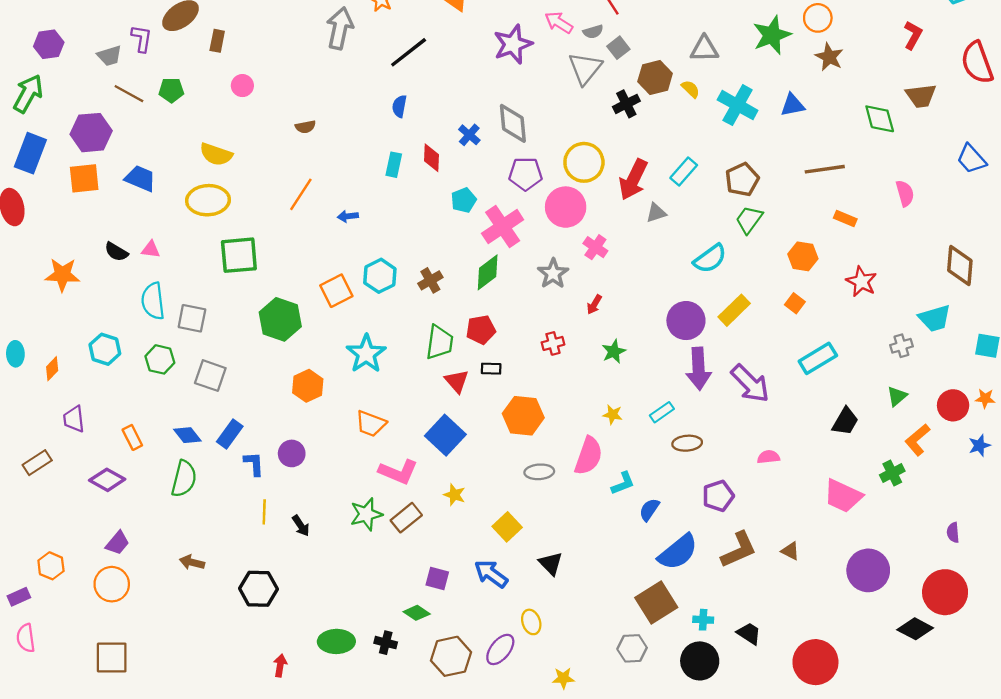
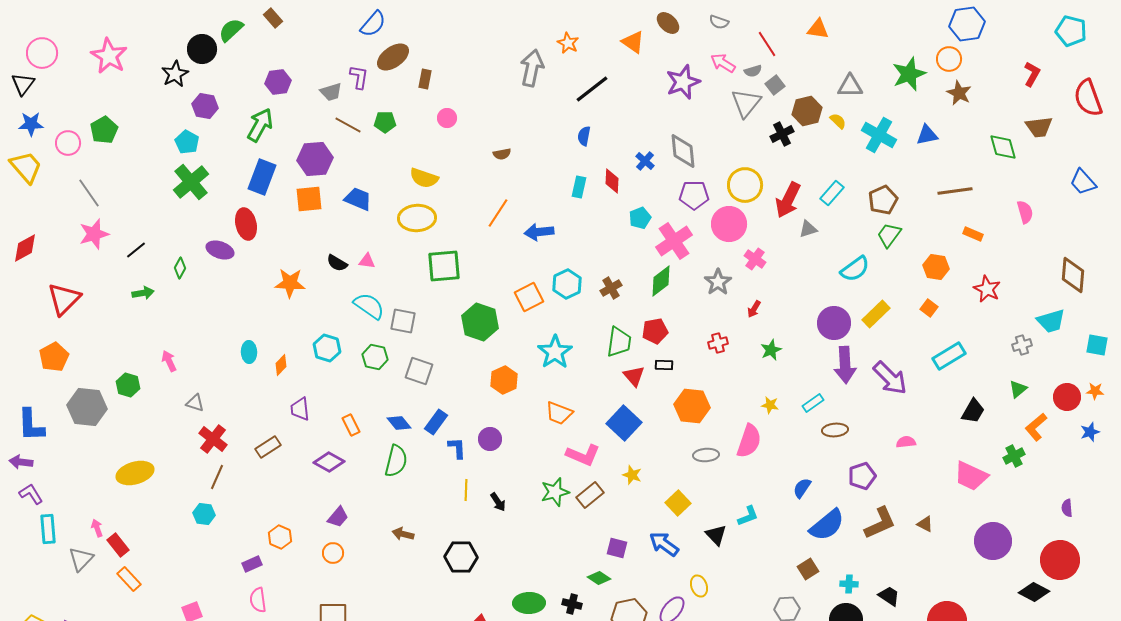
blue arrow: (348, 216) -> (539, 232), size x1.6
cyan semicircle: (153, 301) -> (369, 306), turned 132
cyan L-shape: (623, 483) -> (748, 516), moved
orange circle: (112, 584) -> (333, 553), size x0.7
brown square: (656, 602) -> (808, 569), size x0.6

